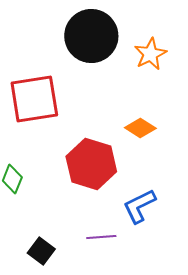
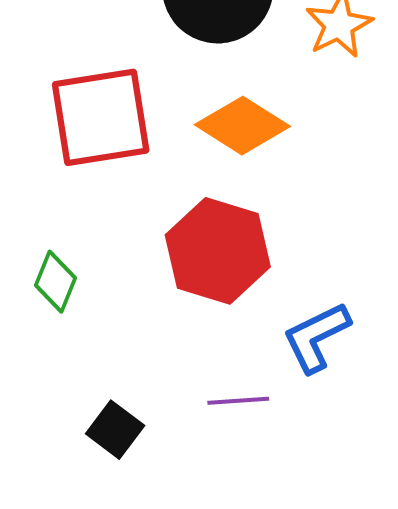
orange diamond: (140, 128) -> (242, 126), moved, size x1.4

